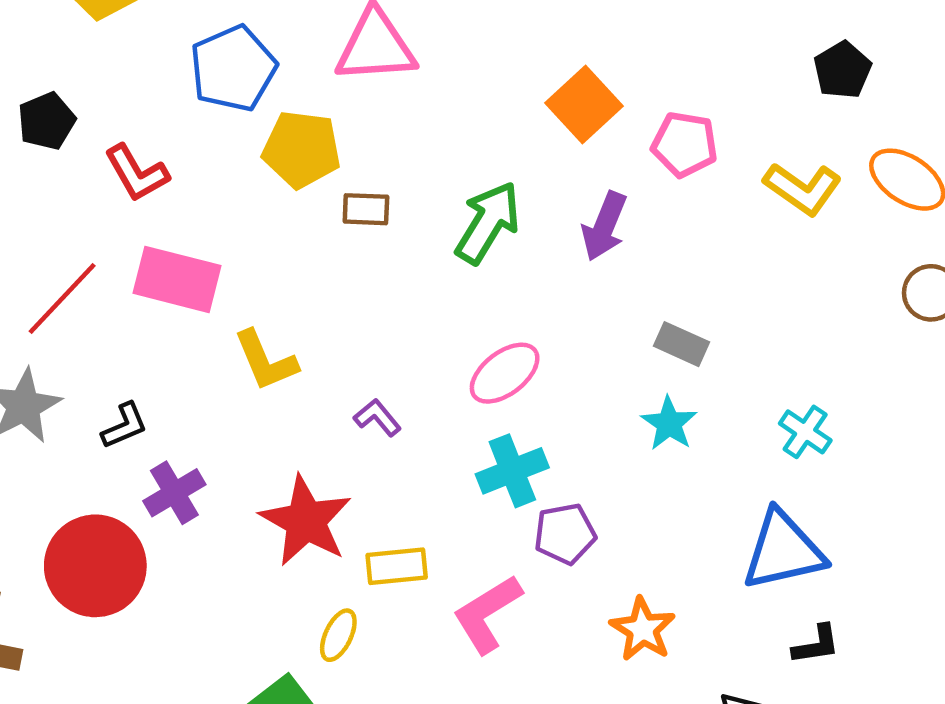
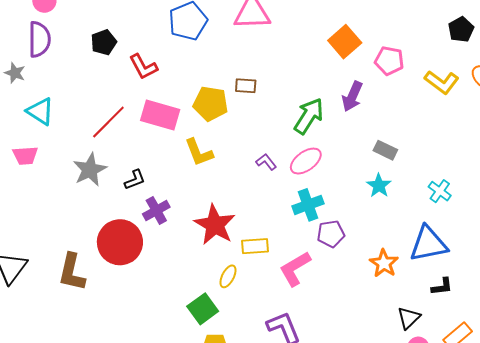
yellow pentagon: (302, 149) -> (211, 104), moved
green arrow: (488, 223) -> (309, 116), moved
purple L-shape: (377, 418) -> (266, 162), moved
orange star: (643, 629) -> (384, 263), moved

